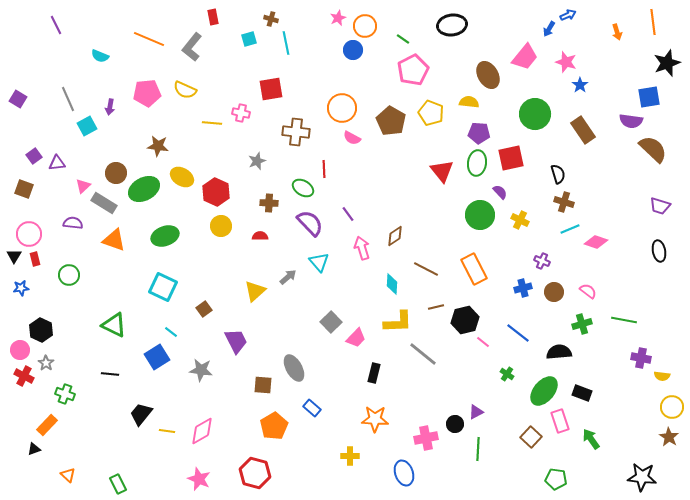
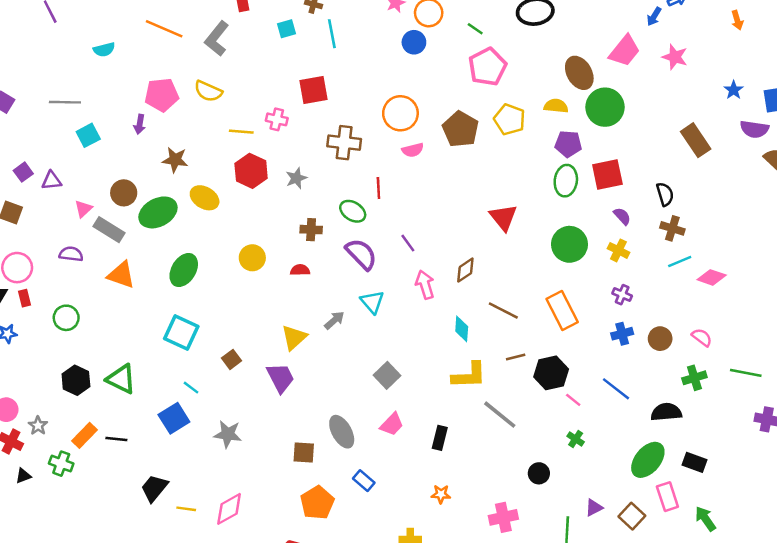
cyan semicircle: (100, 56) -> (104, 50), turned -36
blue star: (580, 85) -> (734, 90), moved
gray line: (68, 99) -> (65, 102), turned -65
purple arrow: (110, 107) -> (140, 124), moved
green circle: (535, 114) -> (605, 107), moved
pink semicircle: (352, 138) -> (413, 150), turned -42
red triangle: (442, 171) -> (503, 217), moved
red hexagon: (216, 192) -> (251, 171), moved
purple semicircle: (500, 192) -> (622, 216), moved
green ellipse: (165, 236) -> (184, 270), turned -40
purple cross: (542, 261) -> (622, 295), moved
black hexagon: (41, 330) -> (76, 380), moved
pink trapezoid: (356, 338) -> (392, 424), moved
purple trapezoid: (236, 341) -> (280, 378), moved
green cross: (507, 374) -> (576, 439), moved
purple triangle: (476, 412) -> (594, 508), moved
orange star: (375, 419) -> (441, 494), size x0.6
black circle: (455, 424) -> (539, 473), moved
orange rectangle: (47, 425) -> (85, 435), moved
black triangle: (34, 449) -> (23, 476), moved

